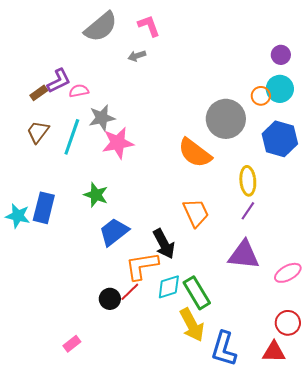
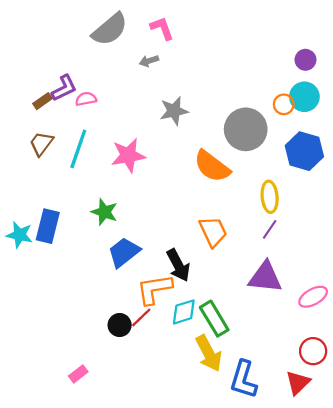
gray star: (102, 118) -> (174, 111), moved
red triangle: (274, 352) -> (298, 383), turned -45

